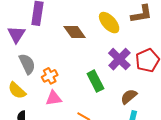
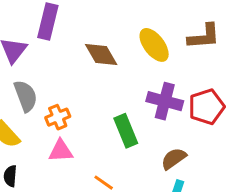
purple cross: (119, 59) -> (165, 101), turned -35

